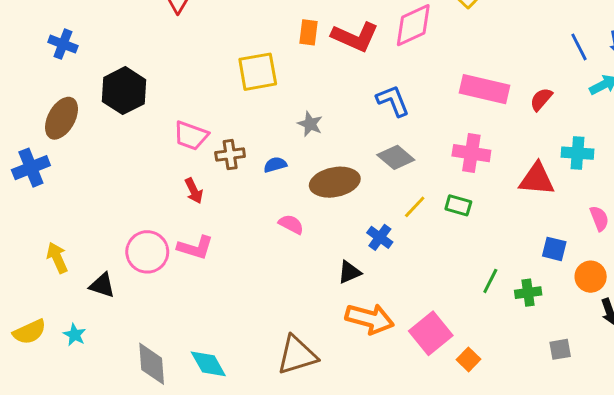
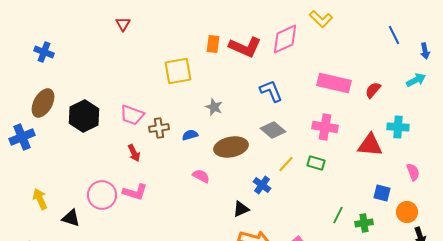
blue line: (579, 47) -> (394, 35), moved
black hexagon: (124, 91) -> (84, 116), moved

